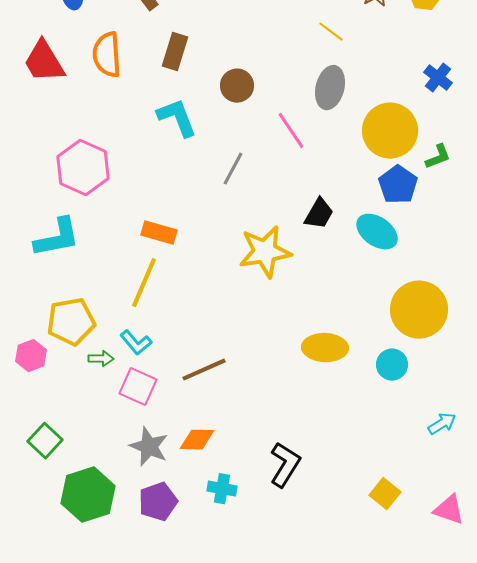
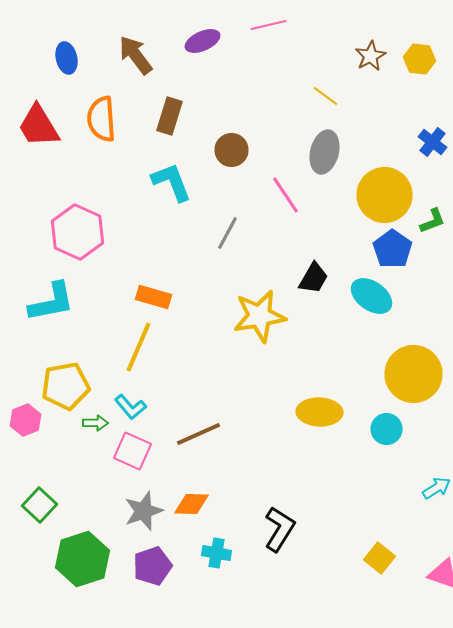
gray star: (149, 447) -> (144, 511), turned 30

